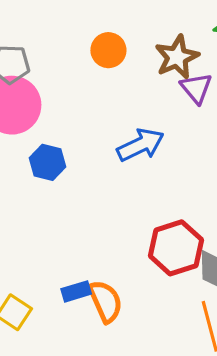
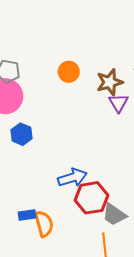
blue arrow: (141, 145) -> (72, 178), moved

